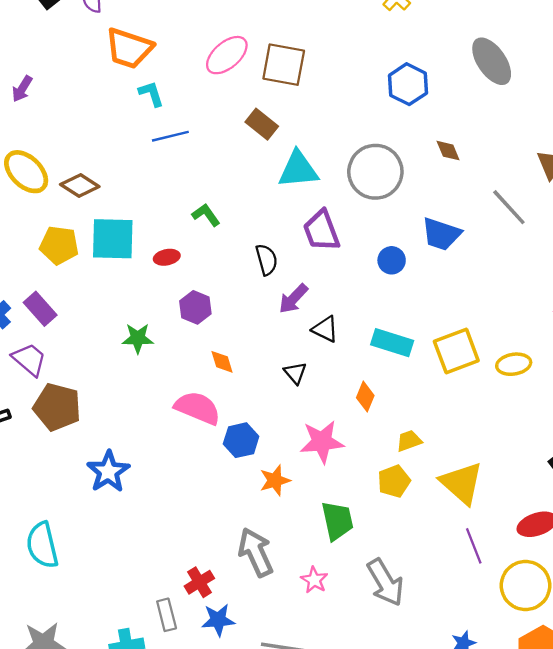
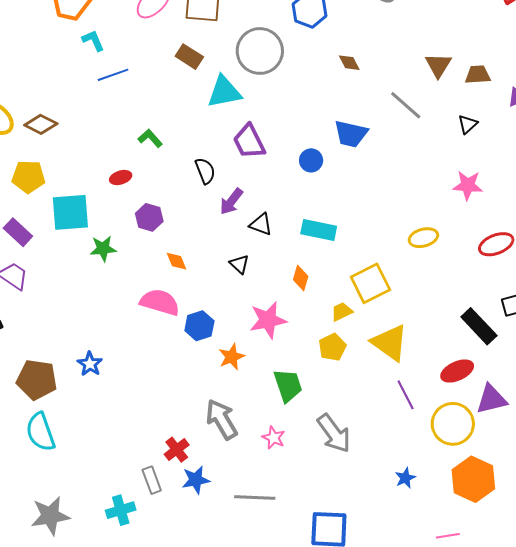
gray circle: (375, 172) -> (260, 51), moved
cyan square: (113, 239) -> (70, 212), moved
yellow square: (456, 351) -> (370, 283), moved
brown pentagon: (57, 407) -> (37, 380), moved
blue star: (108, 472) -> (90, 364), size x0.7

